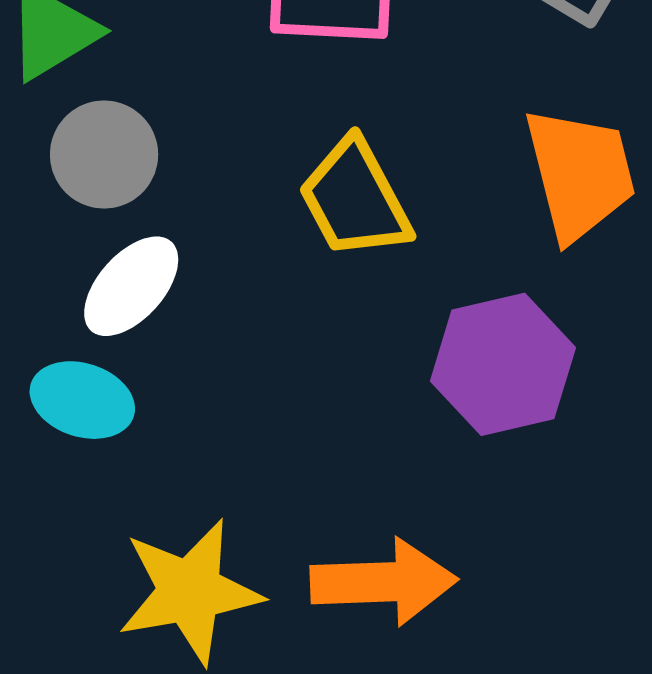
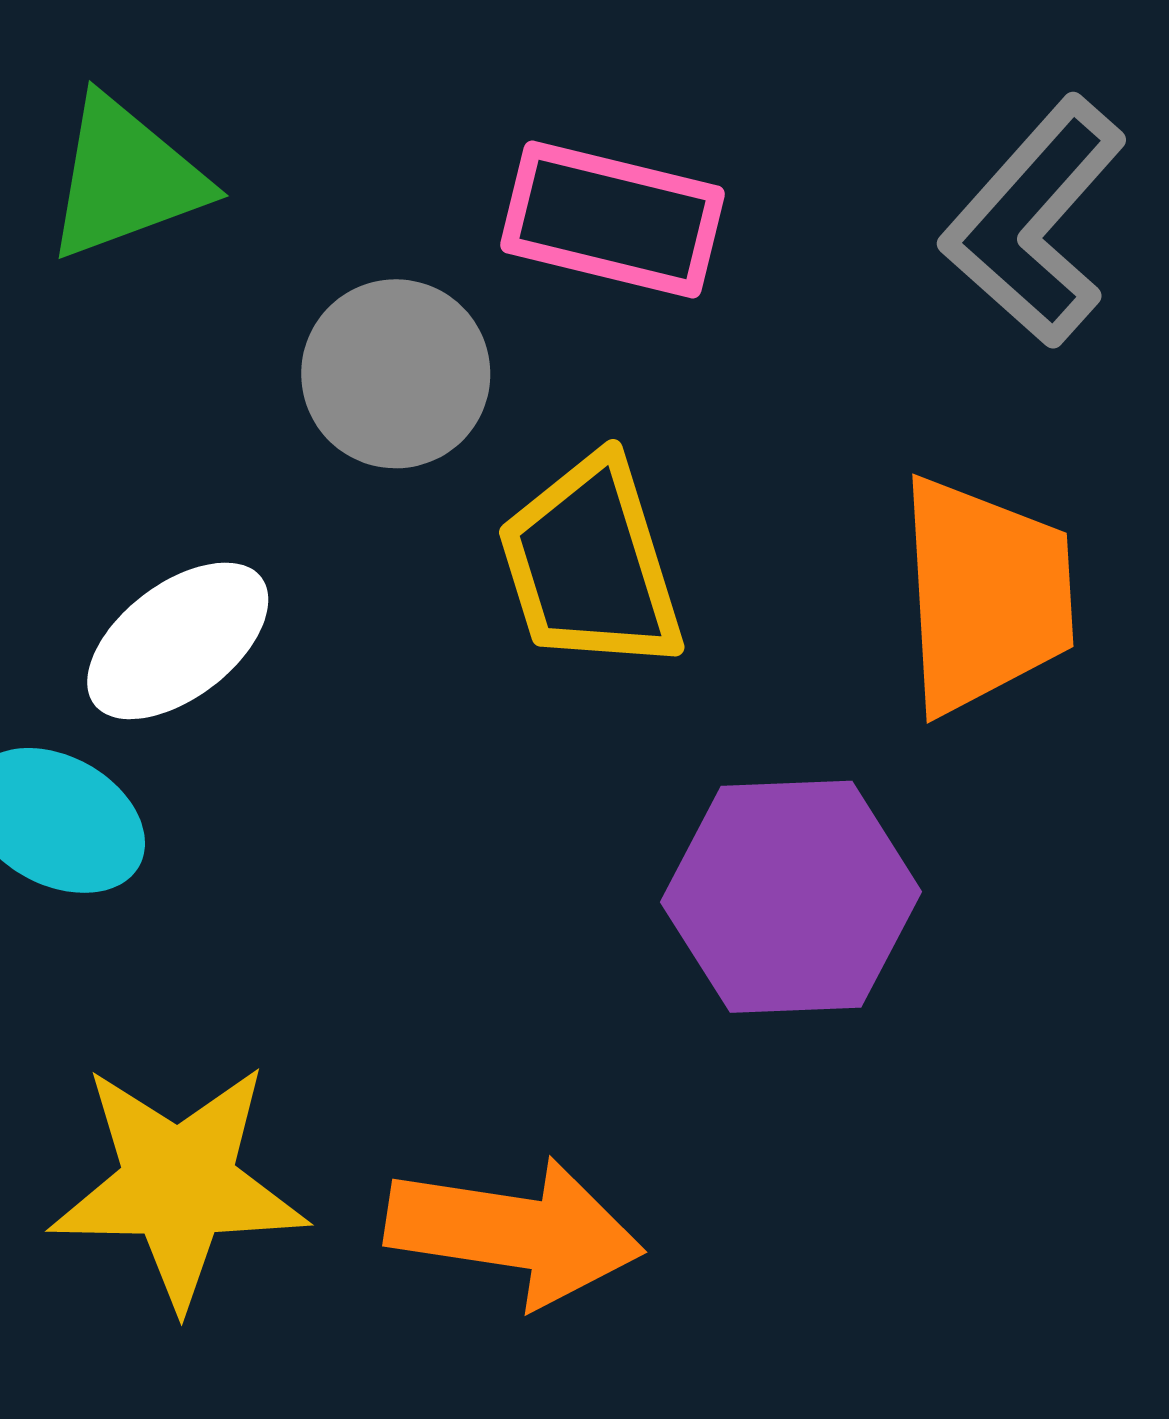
gray circle: (104, 155) -> (396, 374), moved

